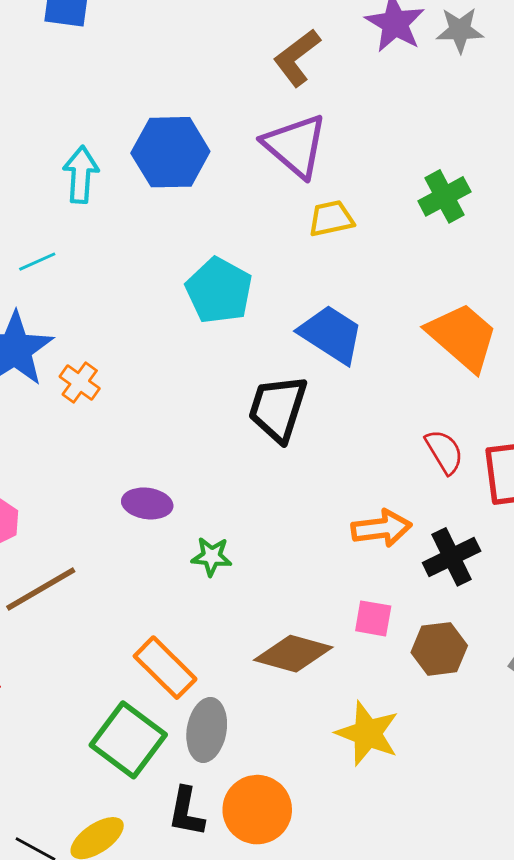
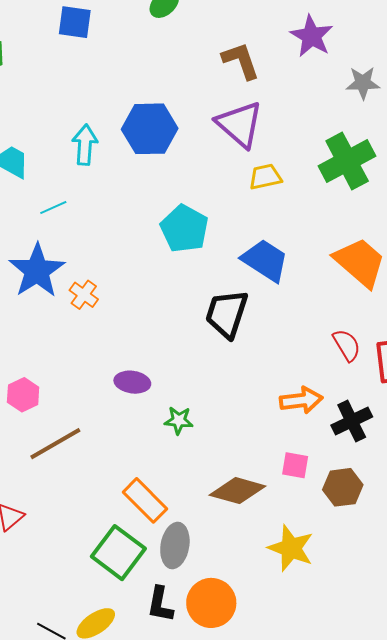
gray star: (460, 30) -> (363, 83), moved
brown L-shape: (297, 58) -> (241, 61), turned 108
green cross: (444, 196) -> (347, 161), size x1.5

